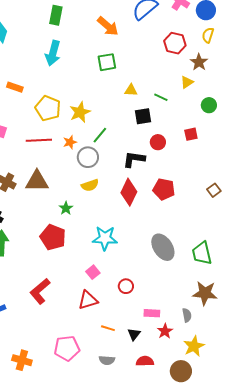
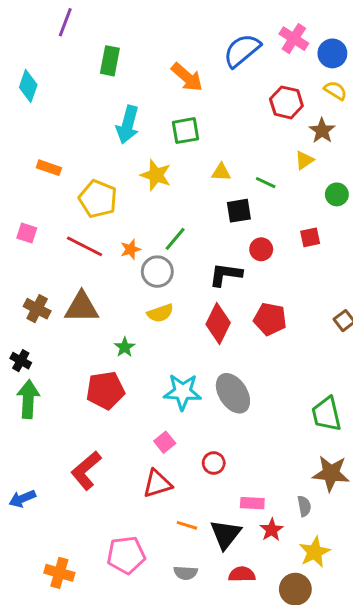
yellow semicircle: (208, 35) -> (335, 91), turned 105
cyan arrow: (53, 53) -> (128, 125), moved
yellow star: (80, 112) -> (156, 175), moved, turned -30
red line: (39, 140) -> (85, 246), turned 30
red pentagon: (53, 237) -> (105, 390), turned -30
gray ellipse: (163, 247) -> (233, 393), moved
black triangle: (134, 334) -> (226, 534), size x1.6

